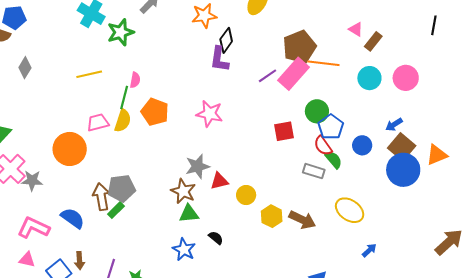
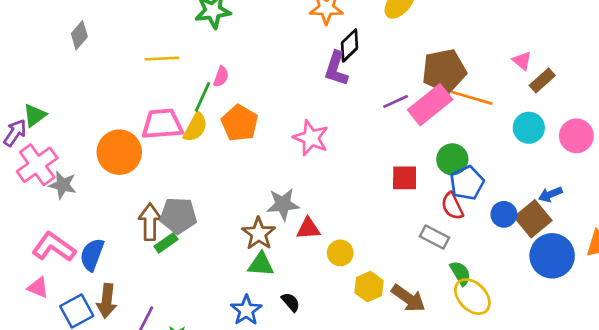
pink trapezoid: (98, 123) -> (162, 124), size x1.4
brown square: (402, 147) -> (533, 219), moved
green semicircle: (334, 160) -> (460, 273), moved
blue semicircle: (73, 218) -> (92, 255), moved, turned -115
brown arrow: (80, 261) -> (107, 301), size x1.4

